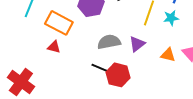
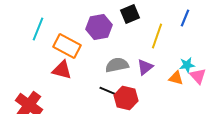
cyan star: (171, 18) -> (187, 65), moved
red triangle: (54, 47) -> (62, 70), size x1.5

